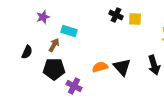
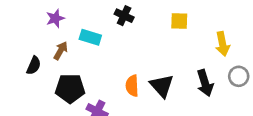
black cross: (116, 15) -> (124, 16), moved
brown arrow: (54, 45) -> (61, 51), moved
orange semicircle: (100, 67) -> (132, 86), turned -77

